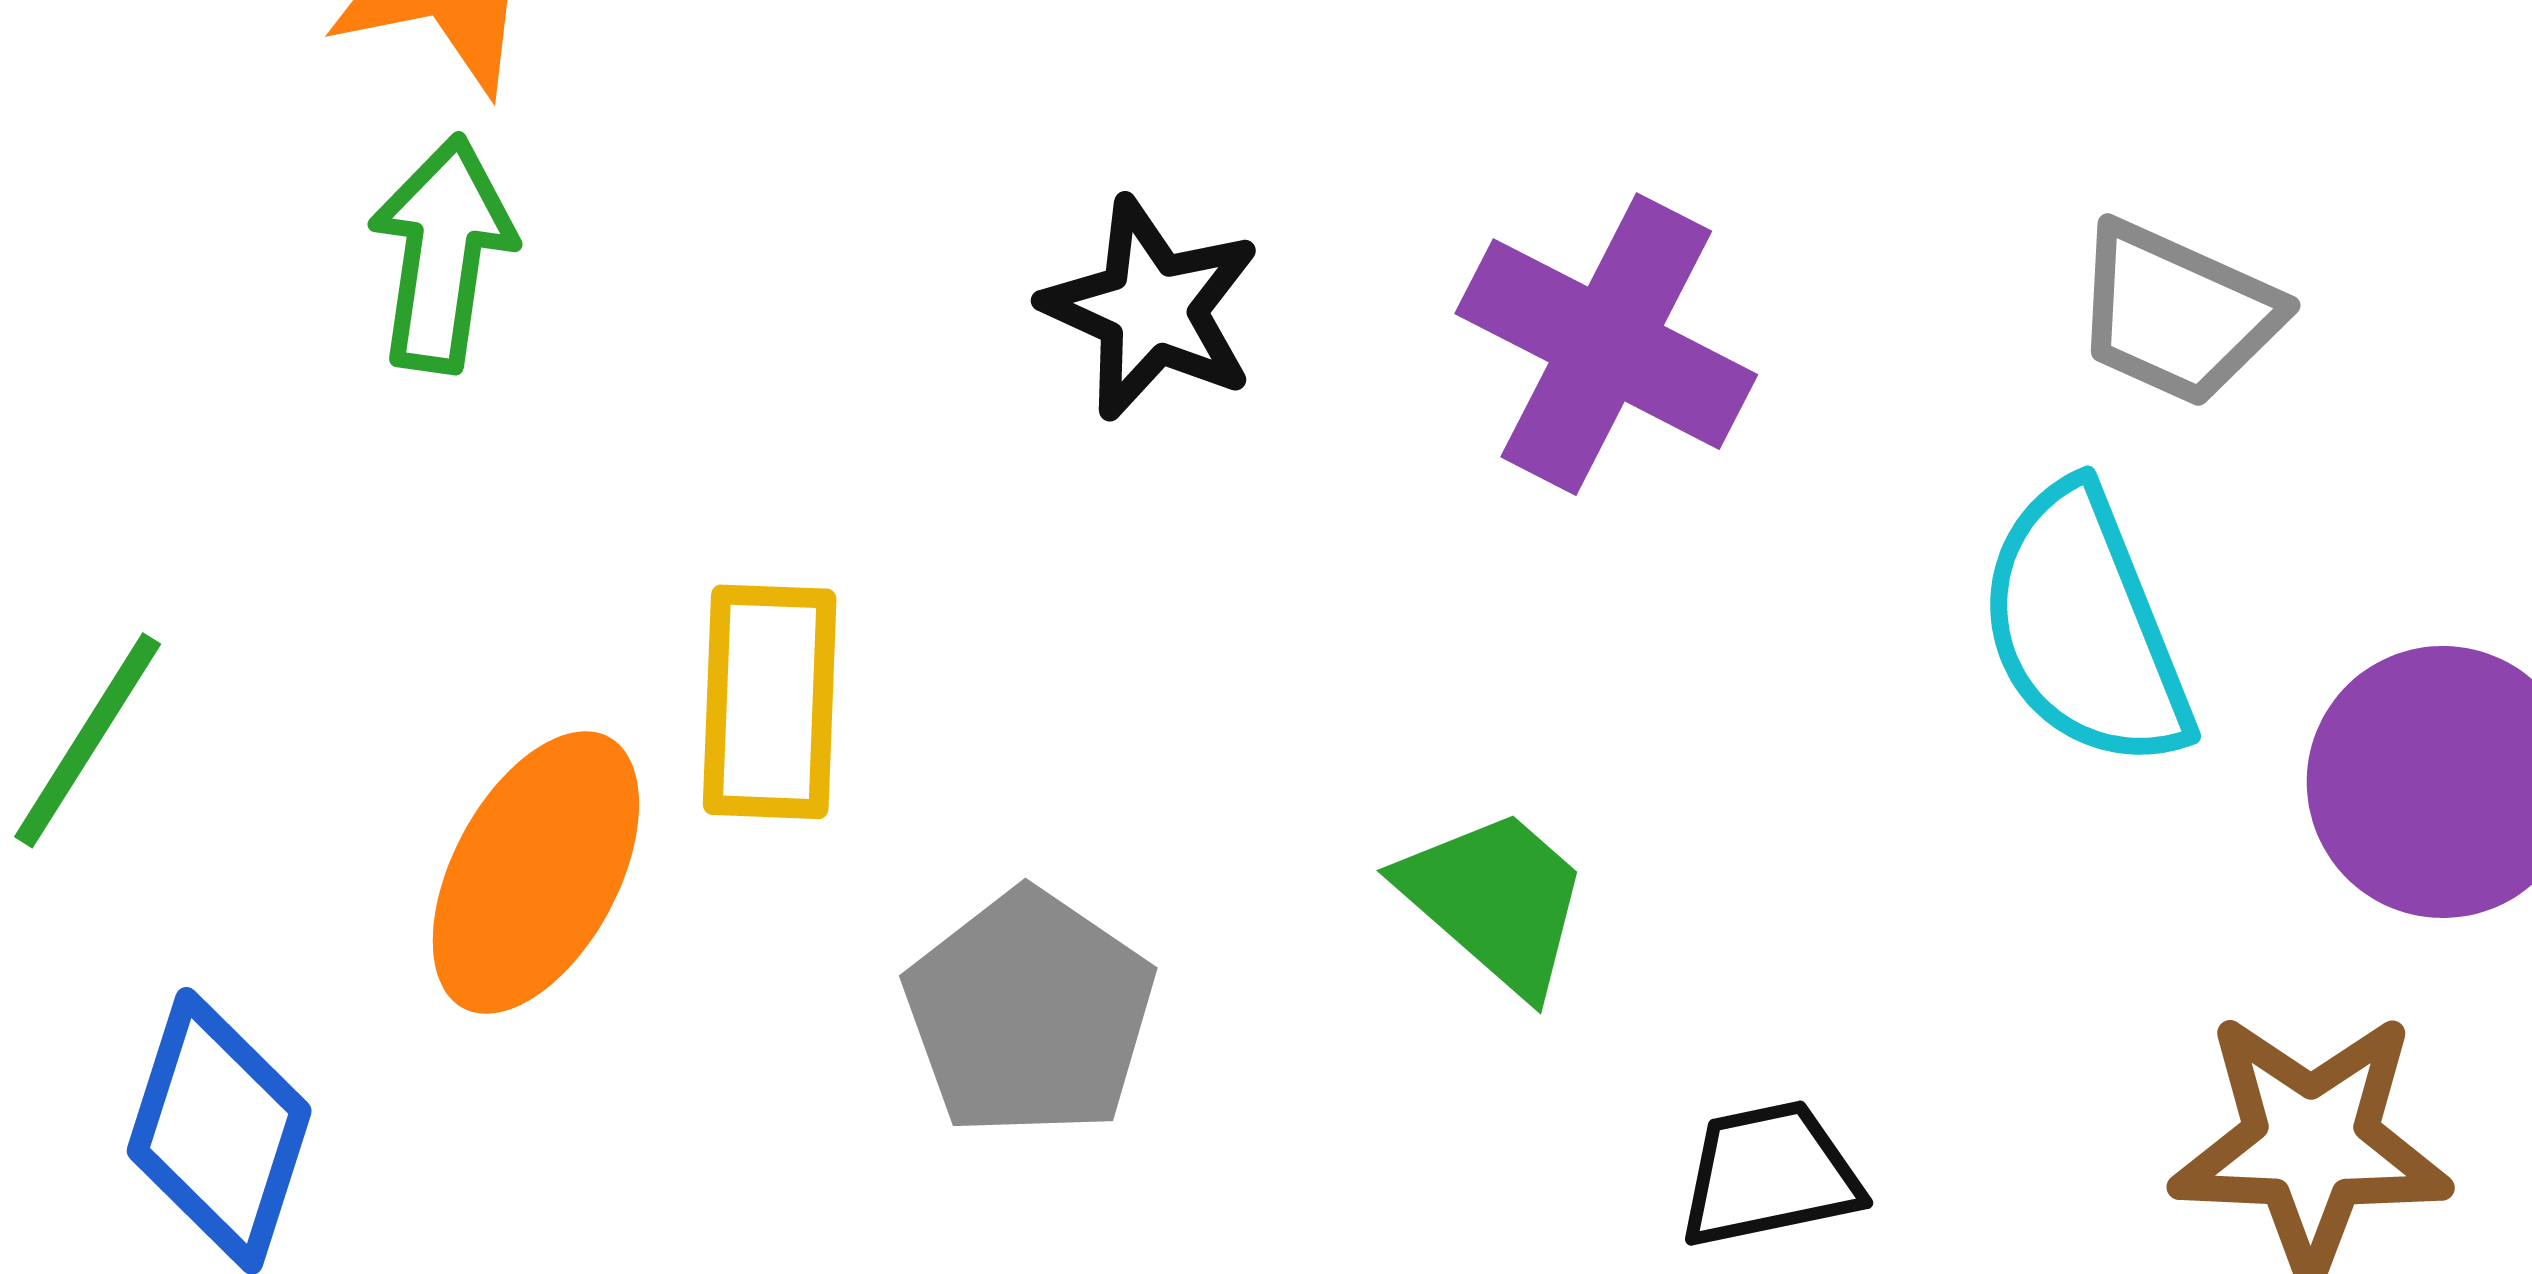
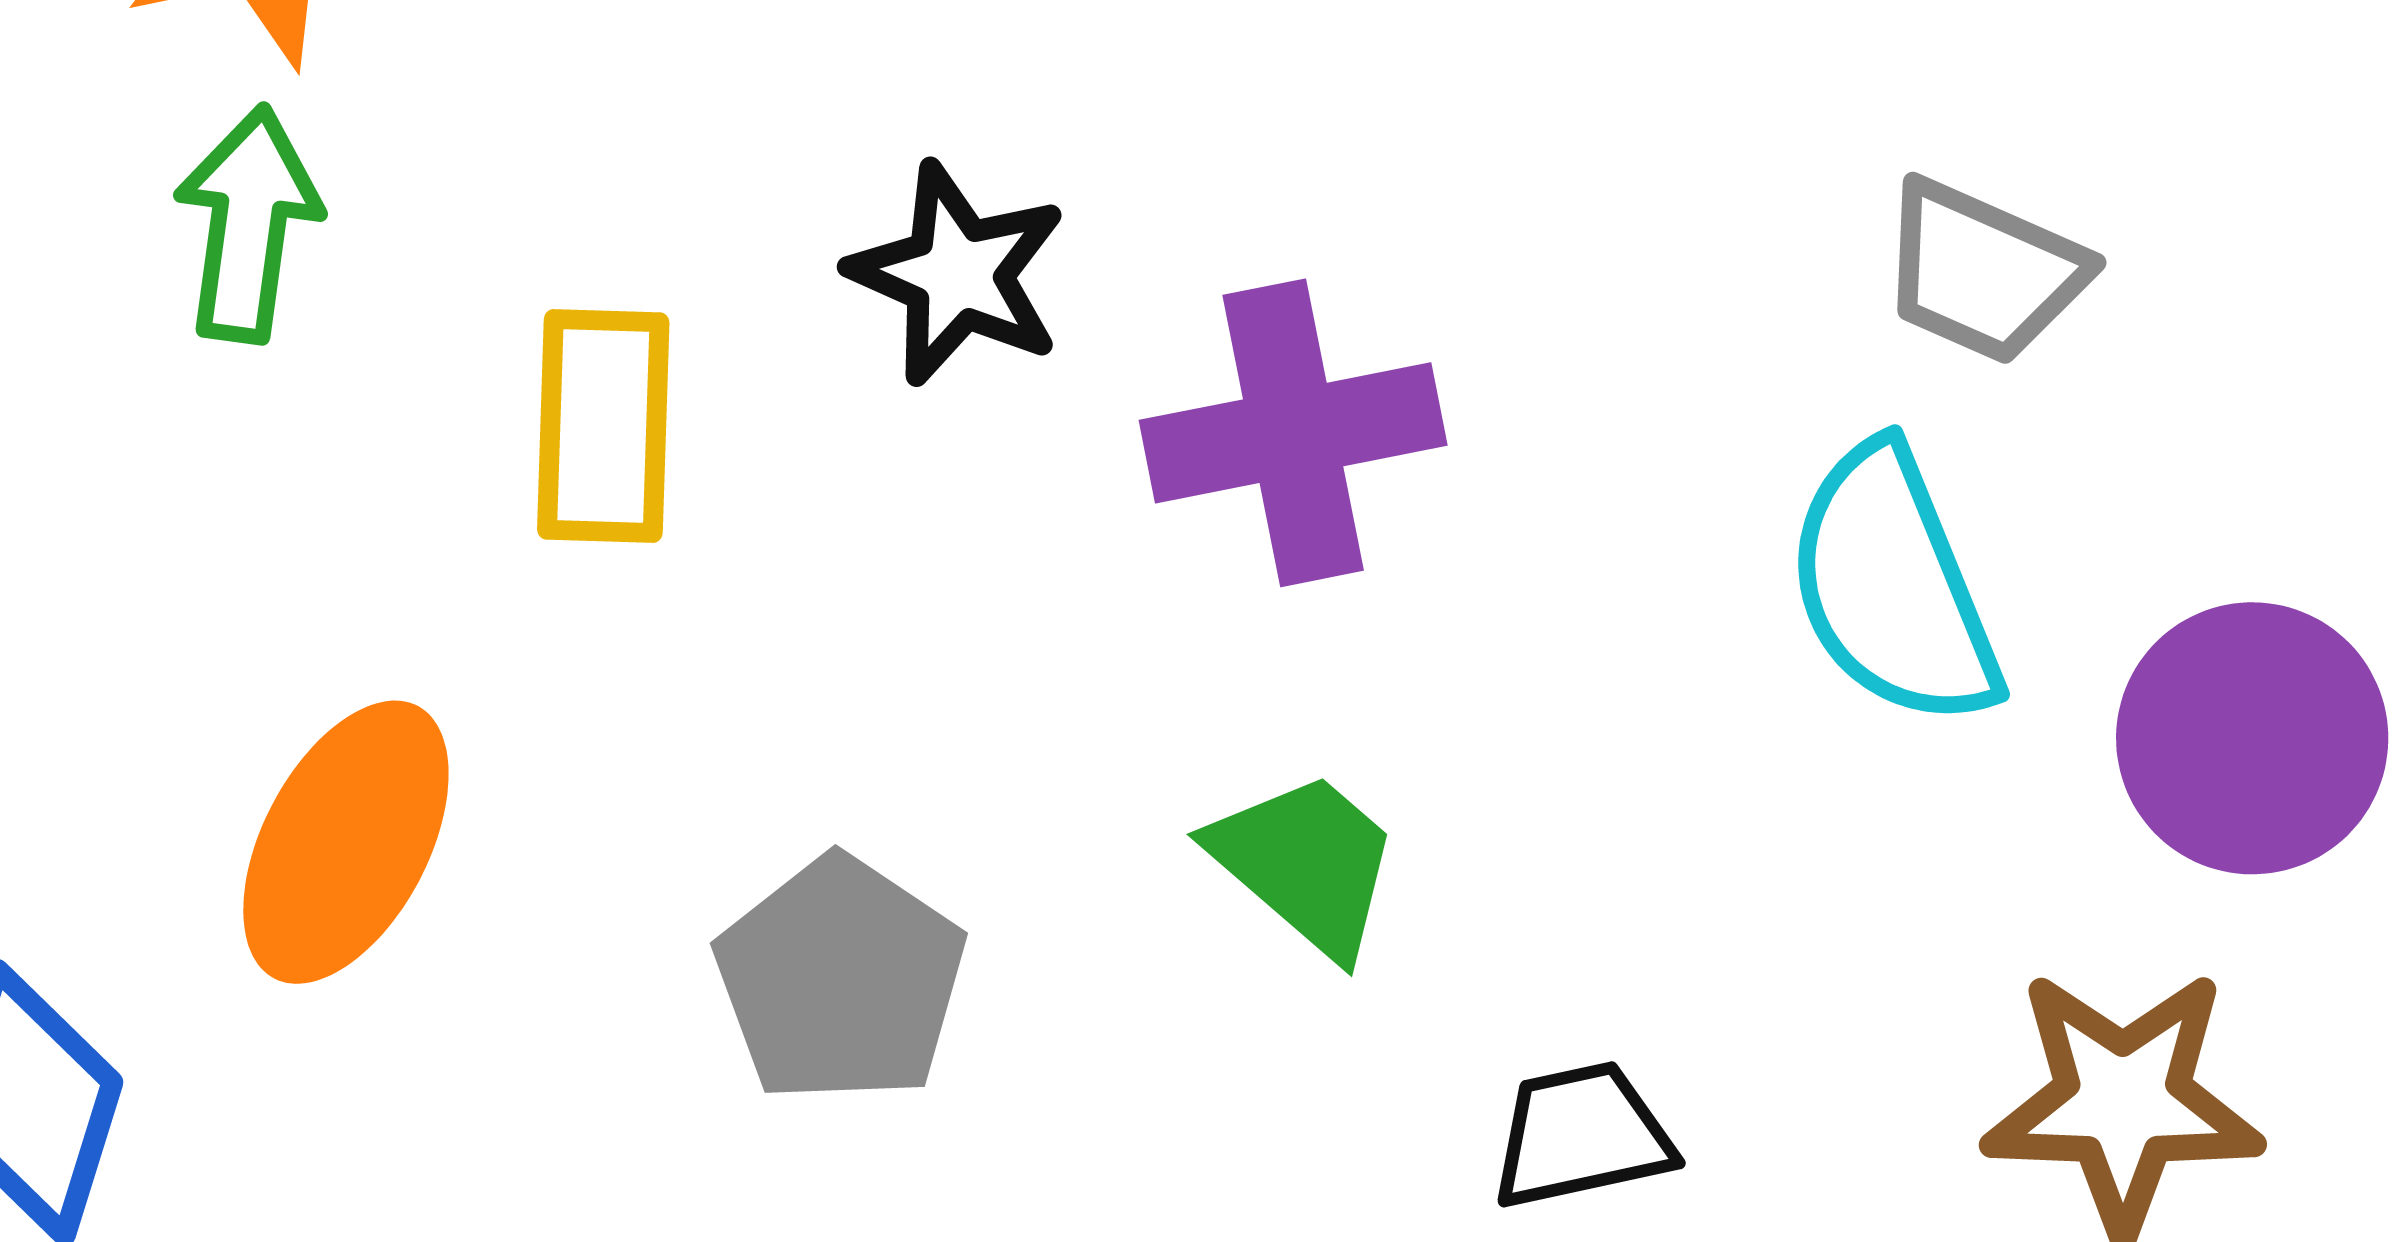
purple cross: (1606, 344) -> (1293, 433), moved, turned -38
yellow rectangle: (770, 702) -> (603, 426), moved

